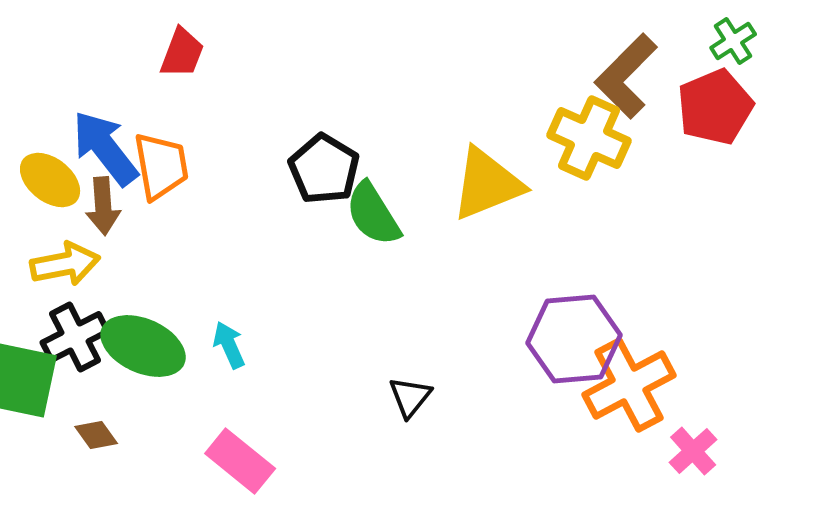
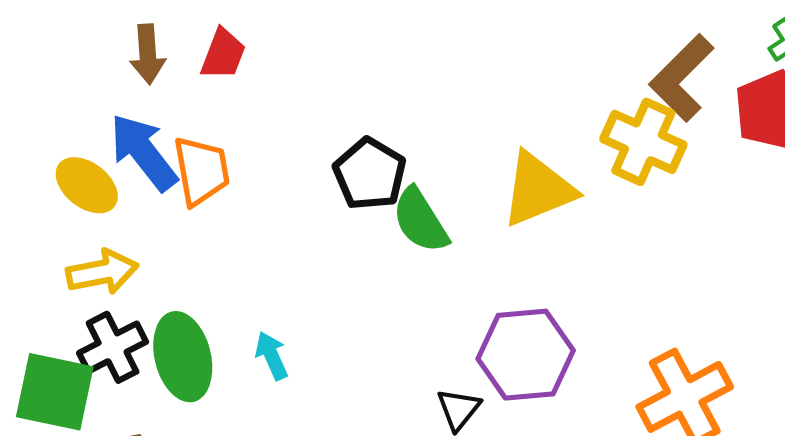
brown arrow: (103, 206) -> (148, 54), moved
purple hexagon: (574, 339) -> (526, 355), moved
green ellipse: (143, 346) -> (183, 357), turned 52

